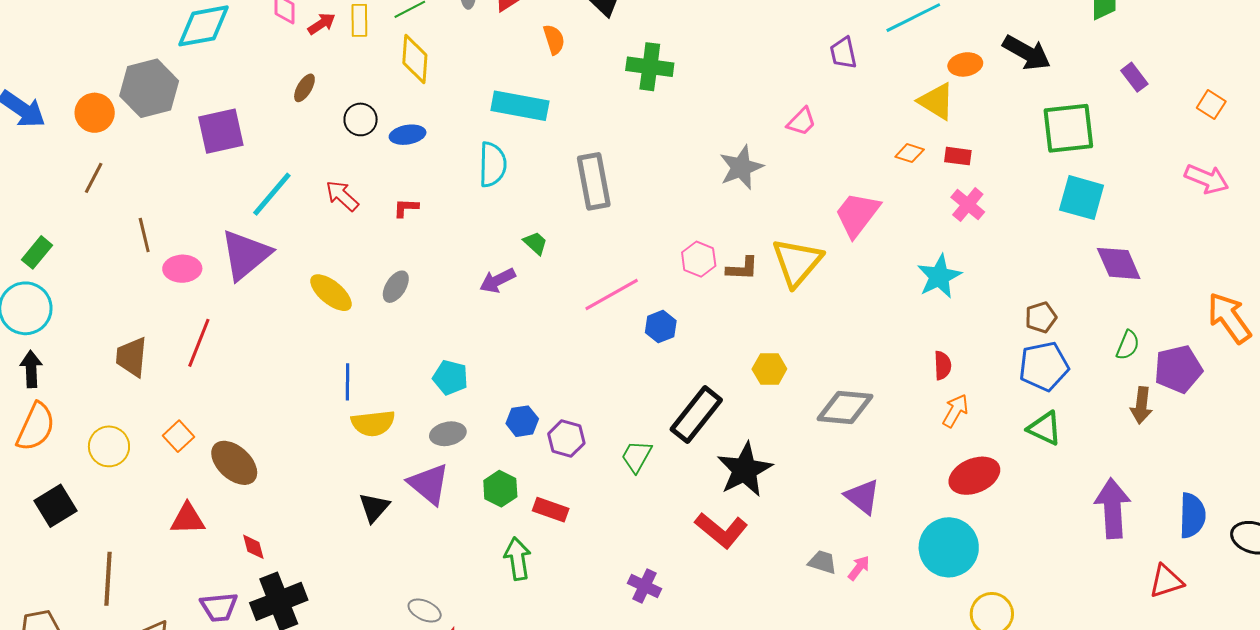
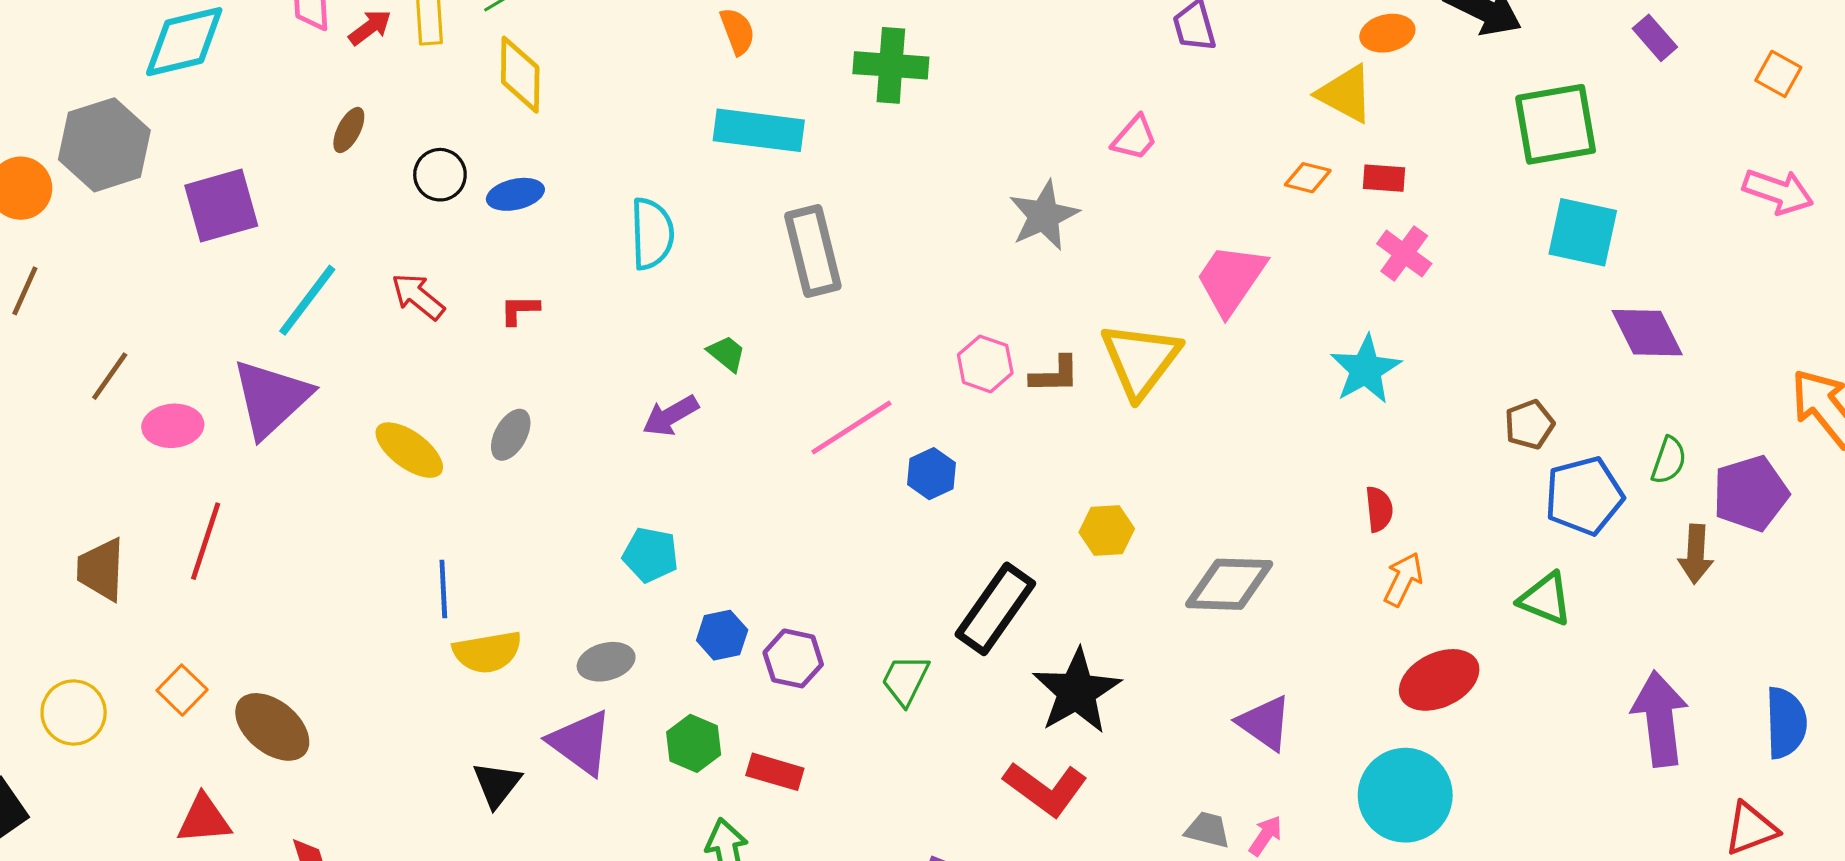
cyan rectangle: (520, 106) -> (759, 130), moved
brown line: (144, 235) -> (110, 376), turned 52
blue pentagon: (1044, 366) -> (1584, 496), moved
cyan pentagon: (450, 377) -> (651, 555), moved

